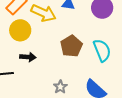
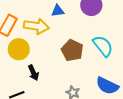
black arrow: (28, 57) -> (33, 73), turned 77

